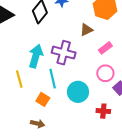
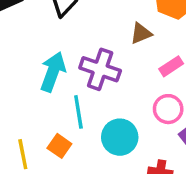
yellow line: (19, 79) -> (23, 154), moved

